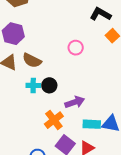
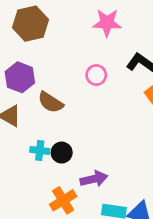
pink circle: (76, 48) -> (96, 75), moved
brown semicircle: (32, 60) -> (51, 102), moved

